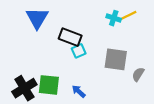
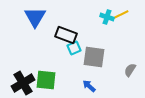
gray square: (116, 59) -> (94, 57), moved
blue arrow: (79, 91) -> (89, 86), moved

